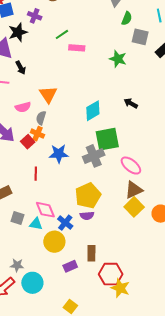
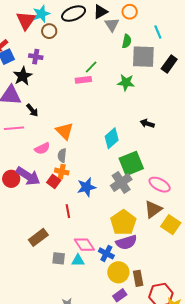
green line: (62, 34) -> (91, 67), moved
gray square: (140, 37) -> (143, 57), size x1.4
brown triangle: (134, 190) -> (153, 209), moved
purple semicircle: (87, 216) -> (126, 242), size x1.5
yellow circle: (54, 242) -> (118, 272), moved

